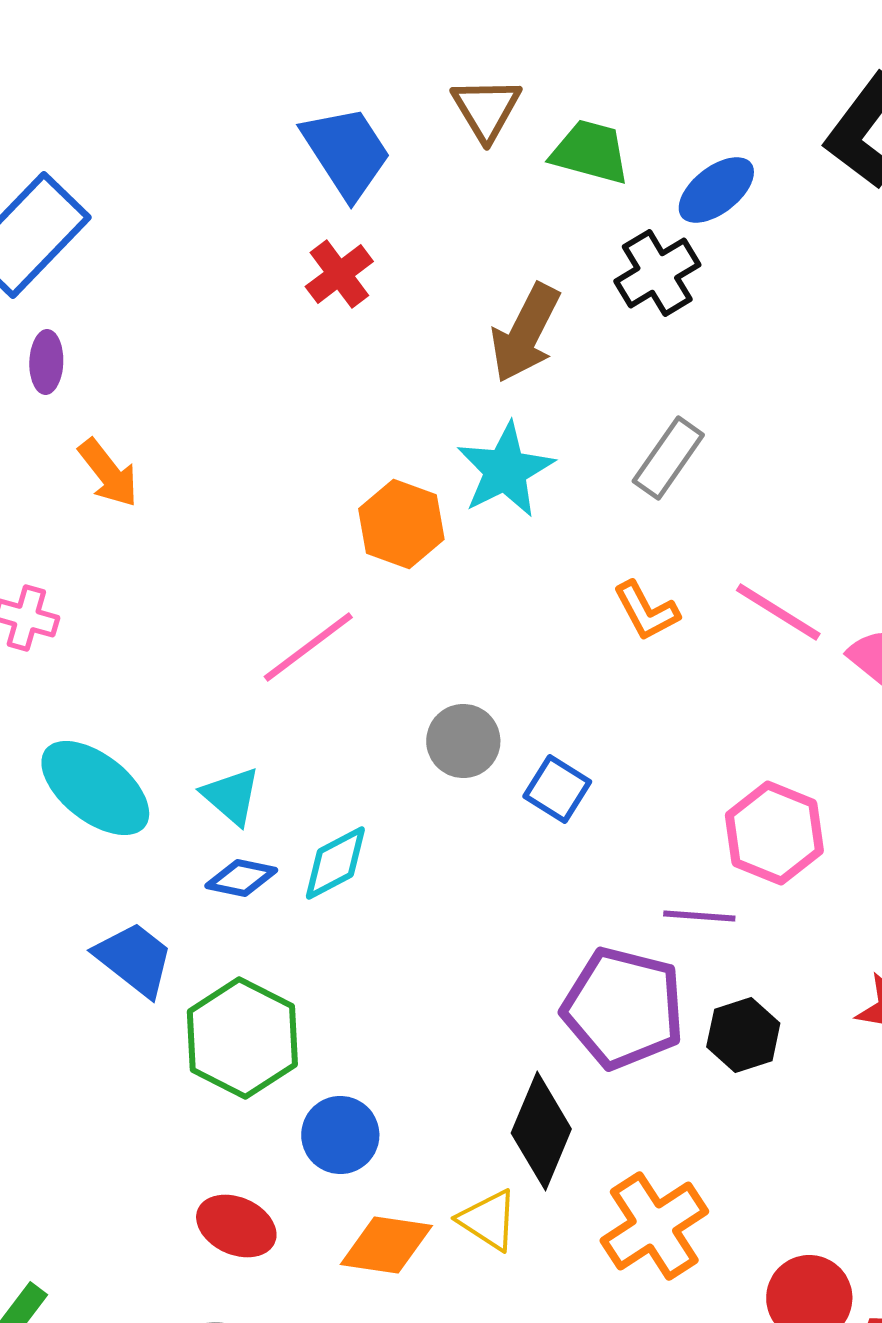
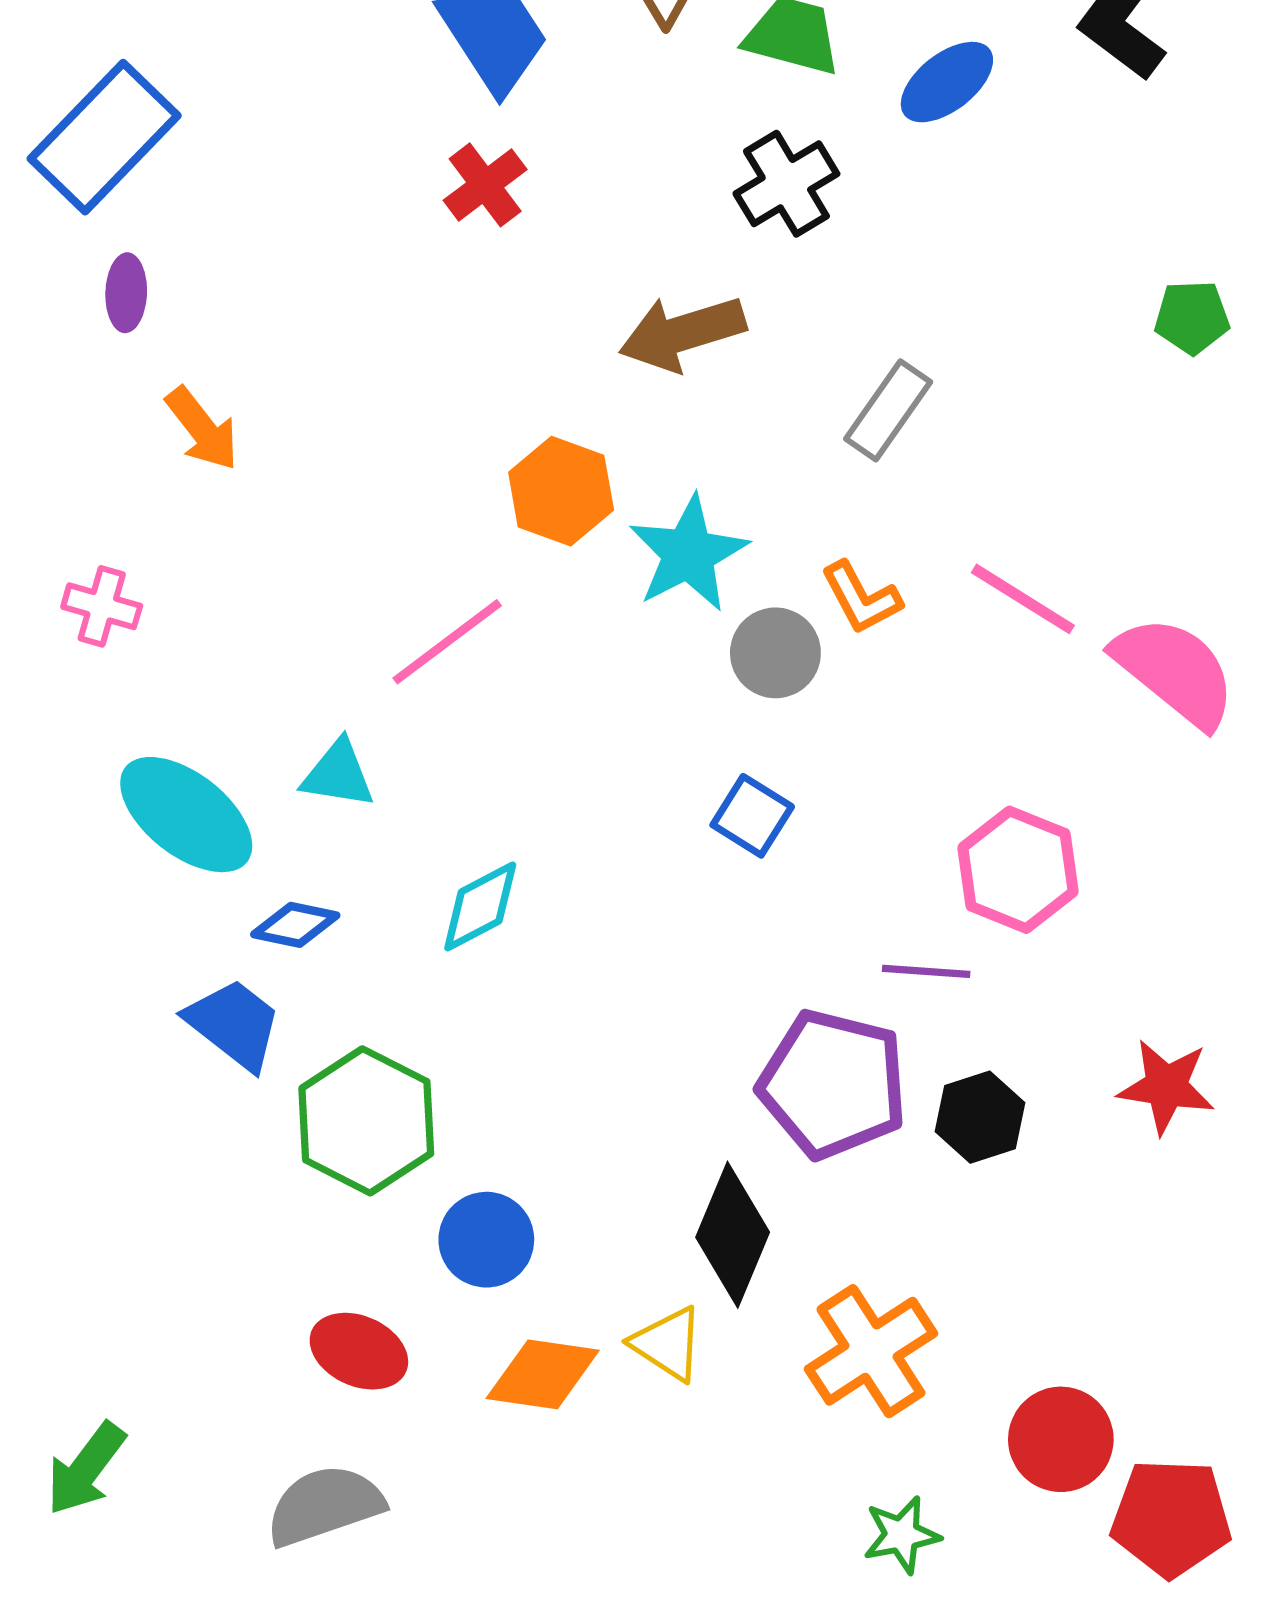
black cross: (657, 273) -> (786, 184), moved
brown arrow: (525, 333) -> (682, 333), moved, turned 46
cyan star: (505, 470) -> (688, 554), moved
gray circle: (463, 741) -> (775, 653), moved
cyan triangle: (231, 796) -> (338, 774), moved, turned -32
blue diamond: (241, 878) -> (295, 925), moved

